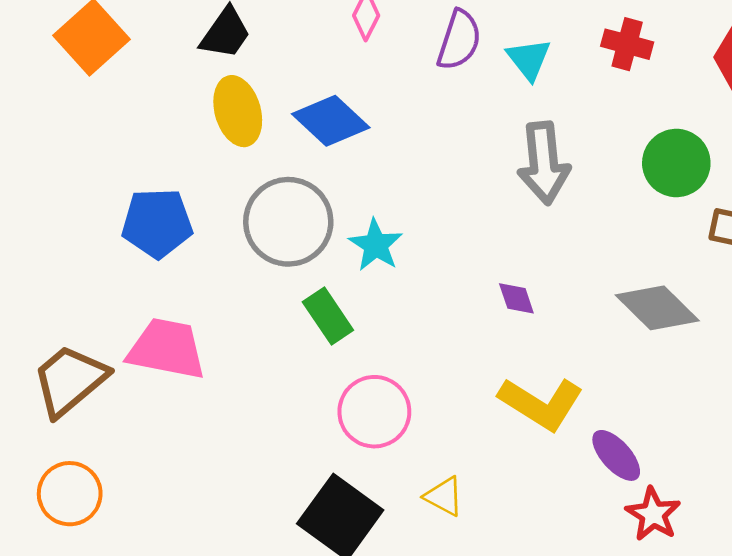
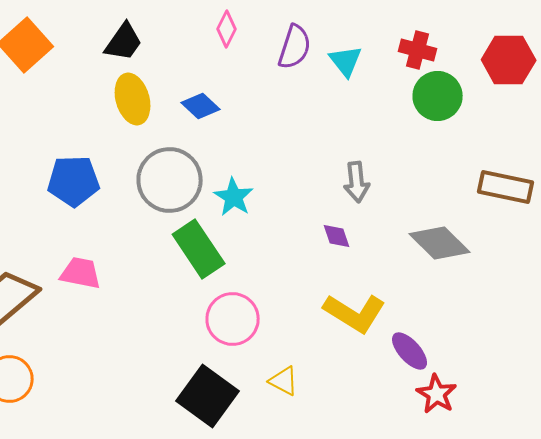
blue diamond: (331, 121) -> (201, 106), size x0.7
gray arrow: (544, 163) -> (357, 182), moved, size x0.7
green circle: (676, 163) -> (438, 96), moved
green rectangle: (328, 316) -> (199, 249), size x1.4
pink trapezoid: (167, 349) -> (81, 273), size x0.7

